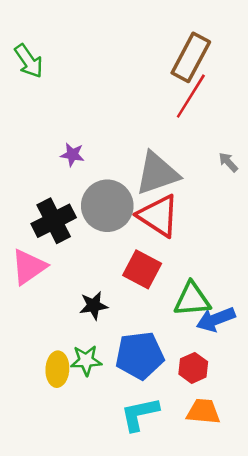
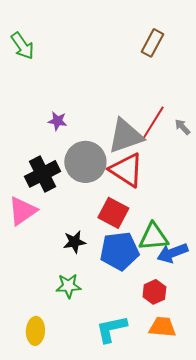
brown rectangle: (191, 57) -> (152, 43), size x0.7
red line: (191, 96) -> (152, 124), moved
blue pentagon: (140, 355) -> (119, 251), moved
yellow ellipse: (57, 369) -> (35, 331), moved

